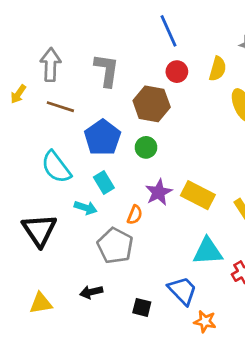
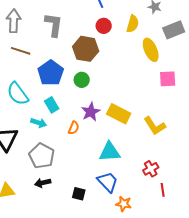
gray pentagon: (115, 246) -> (42, 156), moved
cyan triangle: (208, 251) -> (110, 152), moved

